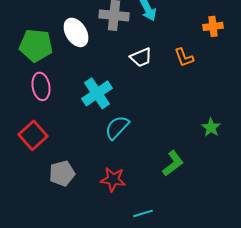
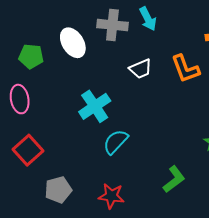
green pentagon: (36, 45) -> (31, 56), size x0.7
orange L-shape: (184, 57) -> (185, 69), size x1.4
pink ellipse: (41, 86) -> (20, 99), moved

